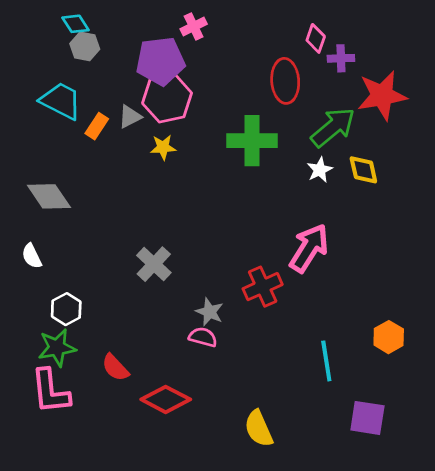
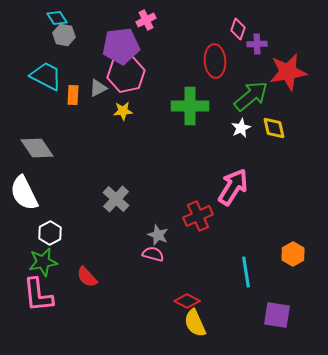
orange rectangle: (97, 126) -> (73, 95), turned -30
white semicircle: (32, 256) -> (24, 193), size x1.8
red diamond: (166, 399) -> (187, 301), moved, size x0.7

